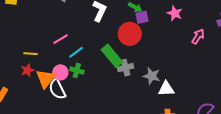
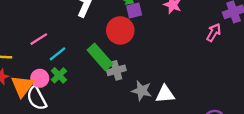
pink arrow: (198, 36) -> (214, 32), moved
green cross: (77, 70) -> (59, 75), turned 32
gray star: (152, 76) -> (142, 91), moved

